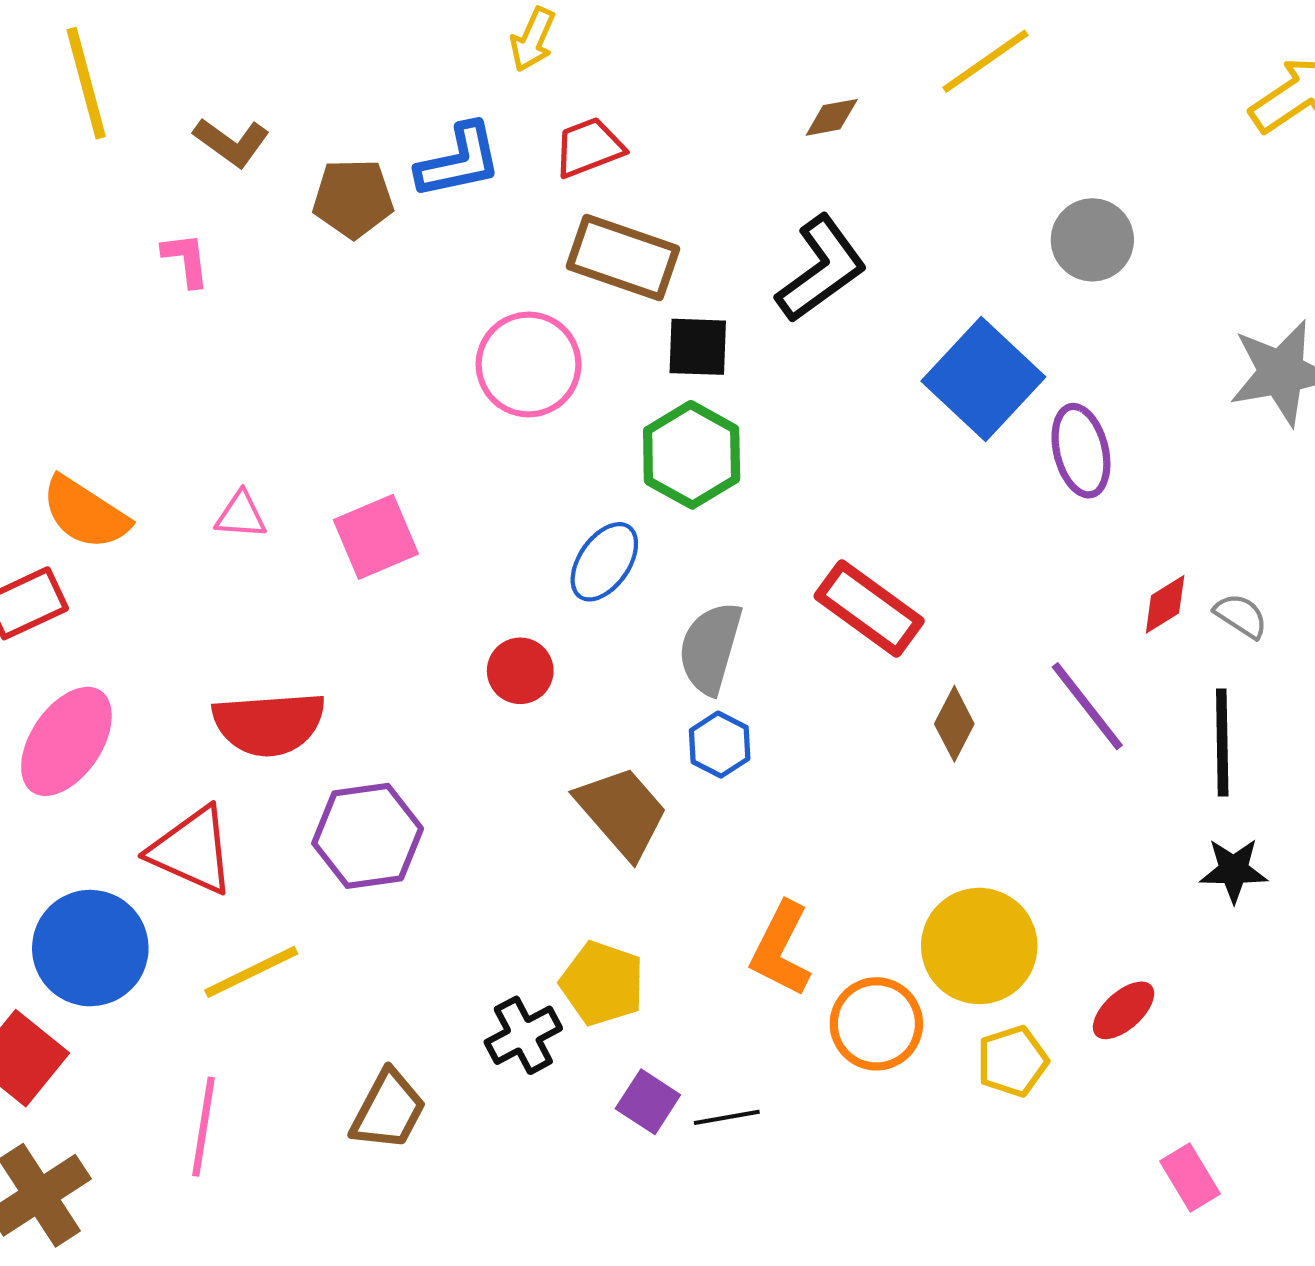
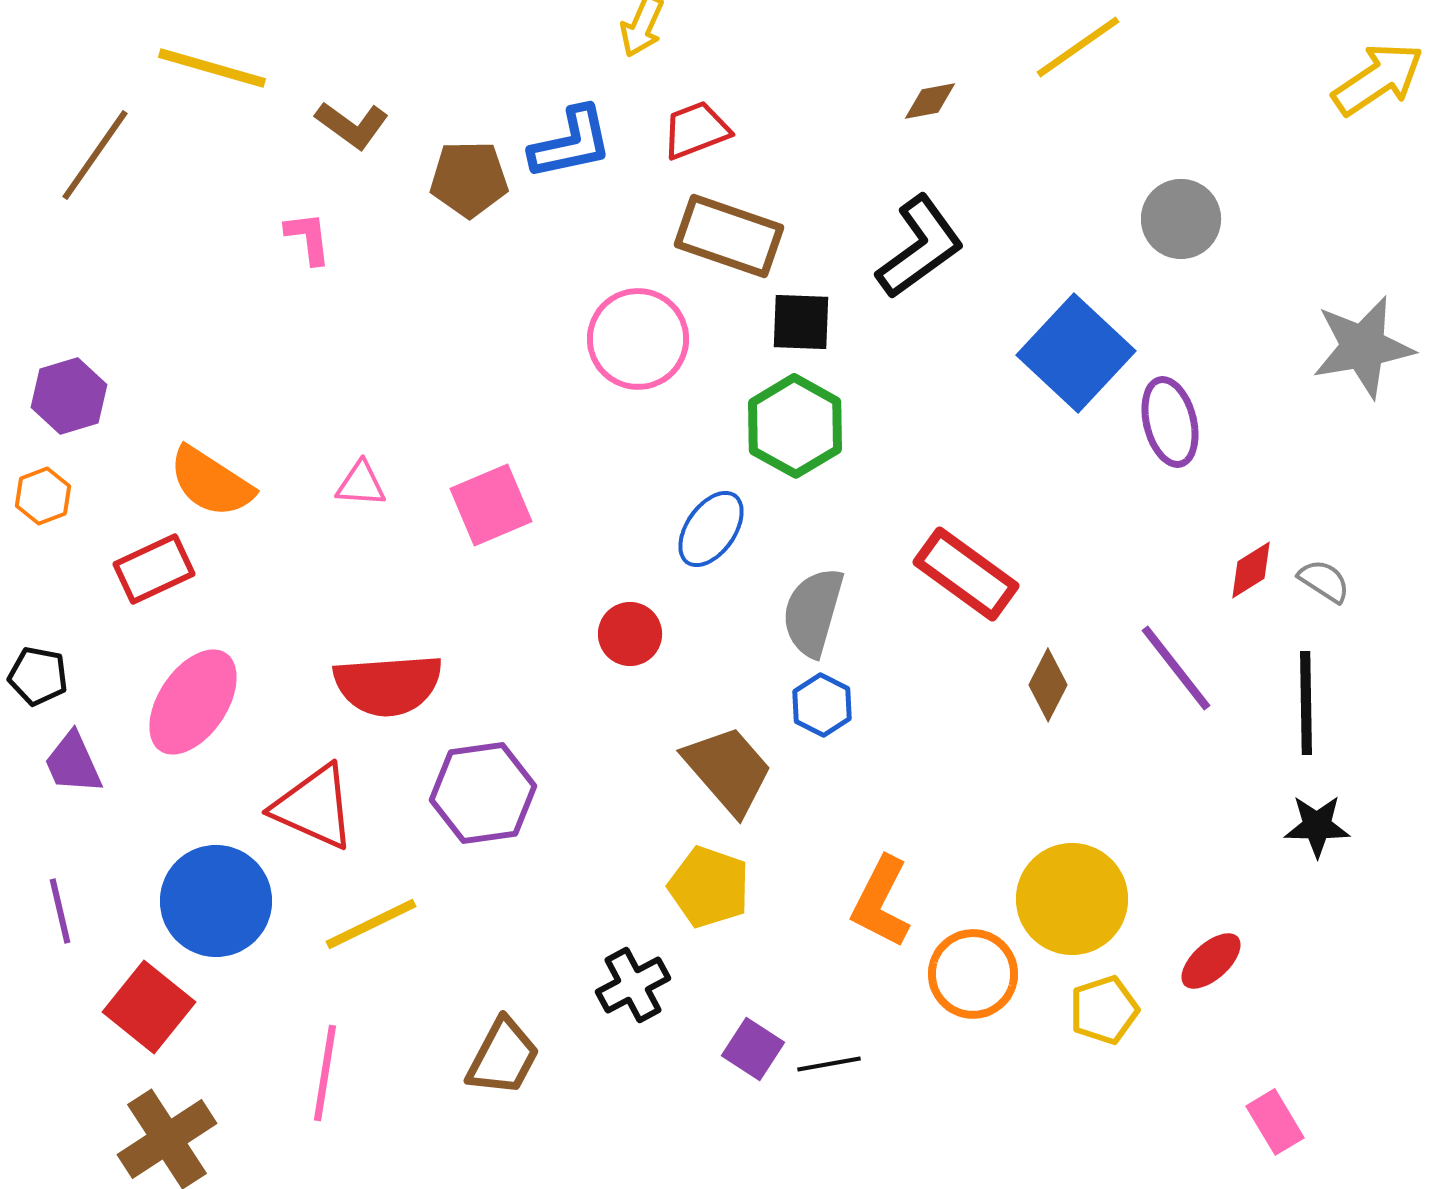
yellow line: (86, 83) -> (212, 68), turned -59
yellow pentagon: (602, 983) -> (709, 887), moved

